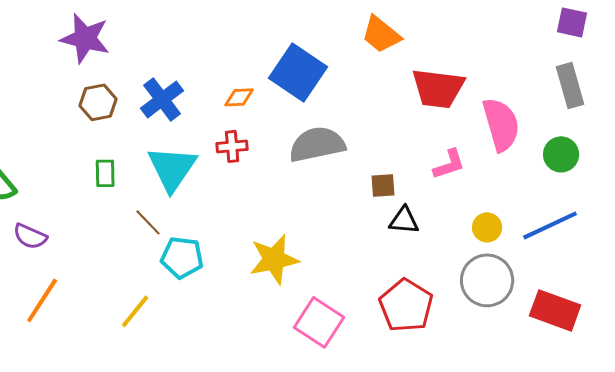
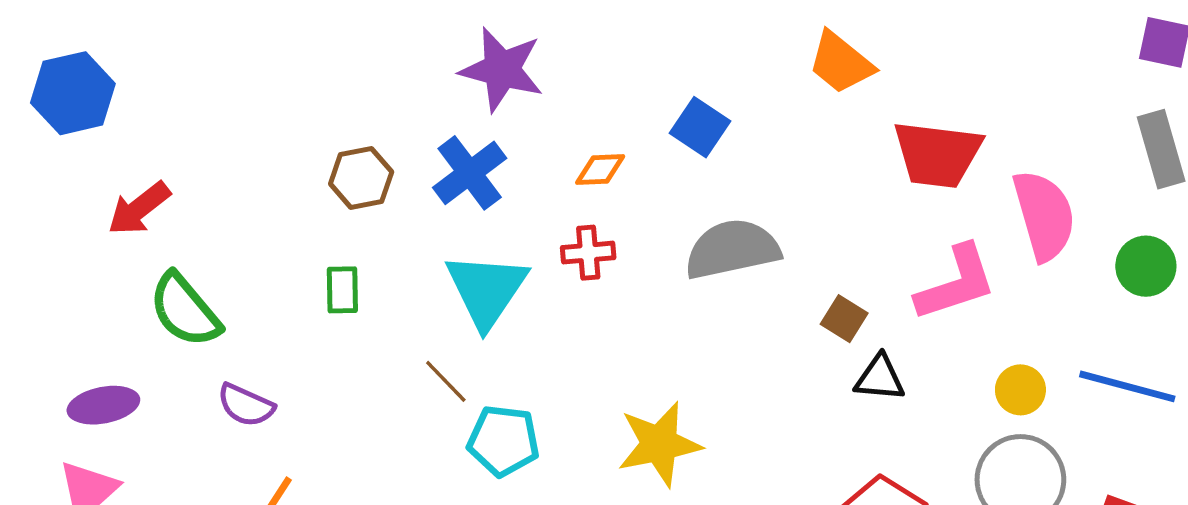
purple star: (85, 38) -> (502, 69), moved
blue square: (298, 72) -> (700, 127), size x0.6
pink L-shape: (449, 164) -> (956, 283), size x1.5
green rectangle: (105, 173) -> (342, 290), moved
brown square: (383, 185) -> (844, 319), turned 36
blue line: (550, 225) -> (1127, 386), turned 40

